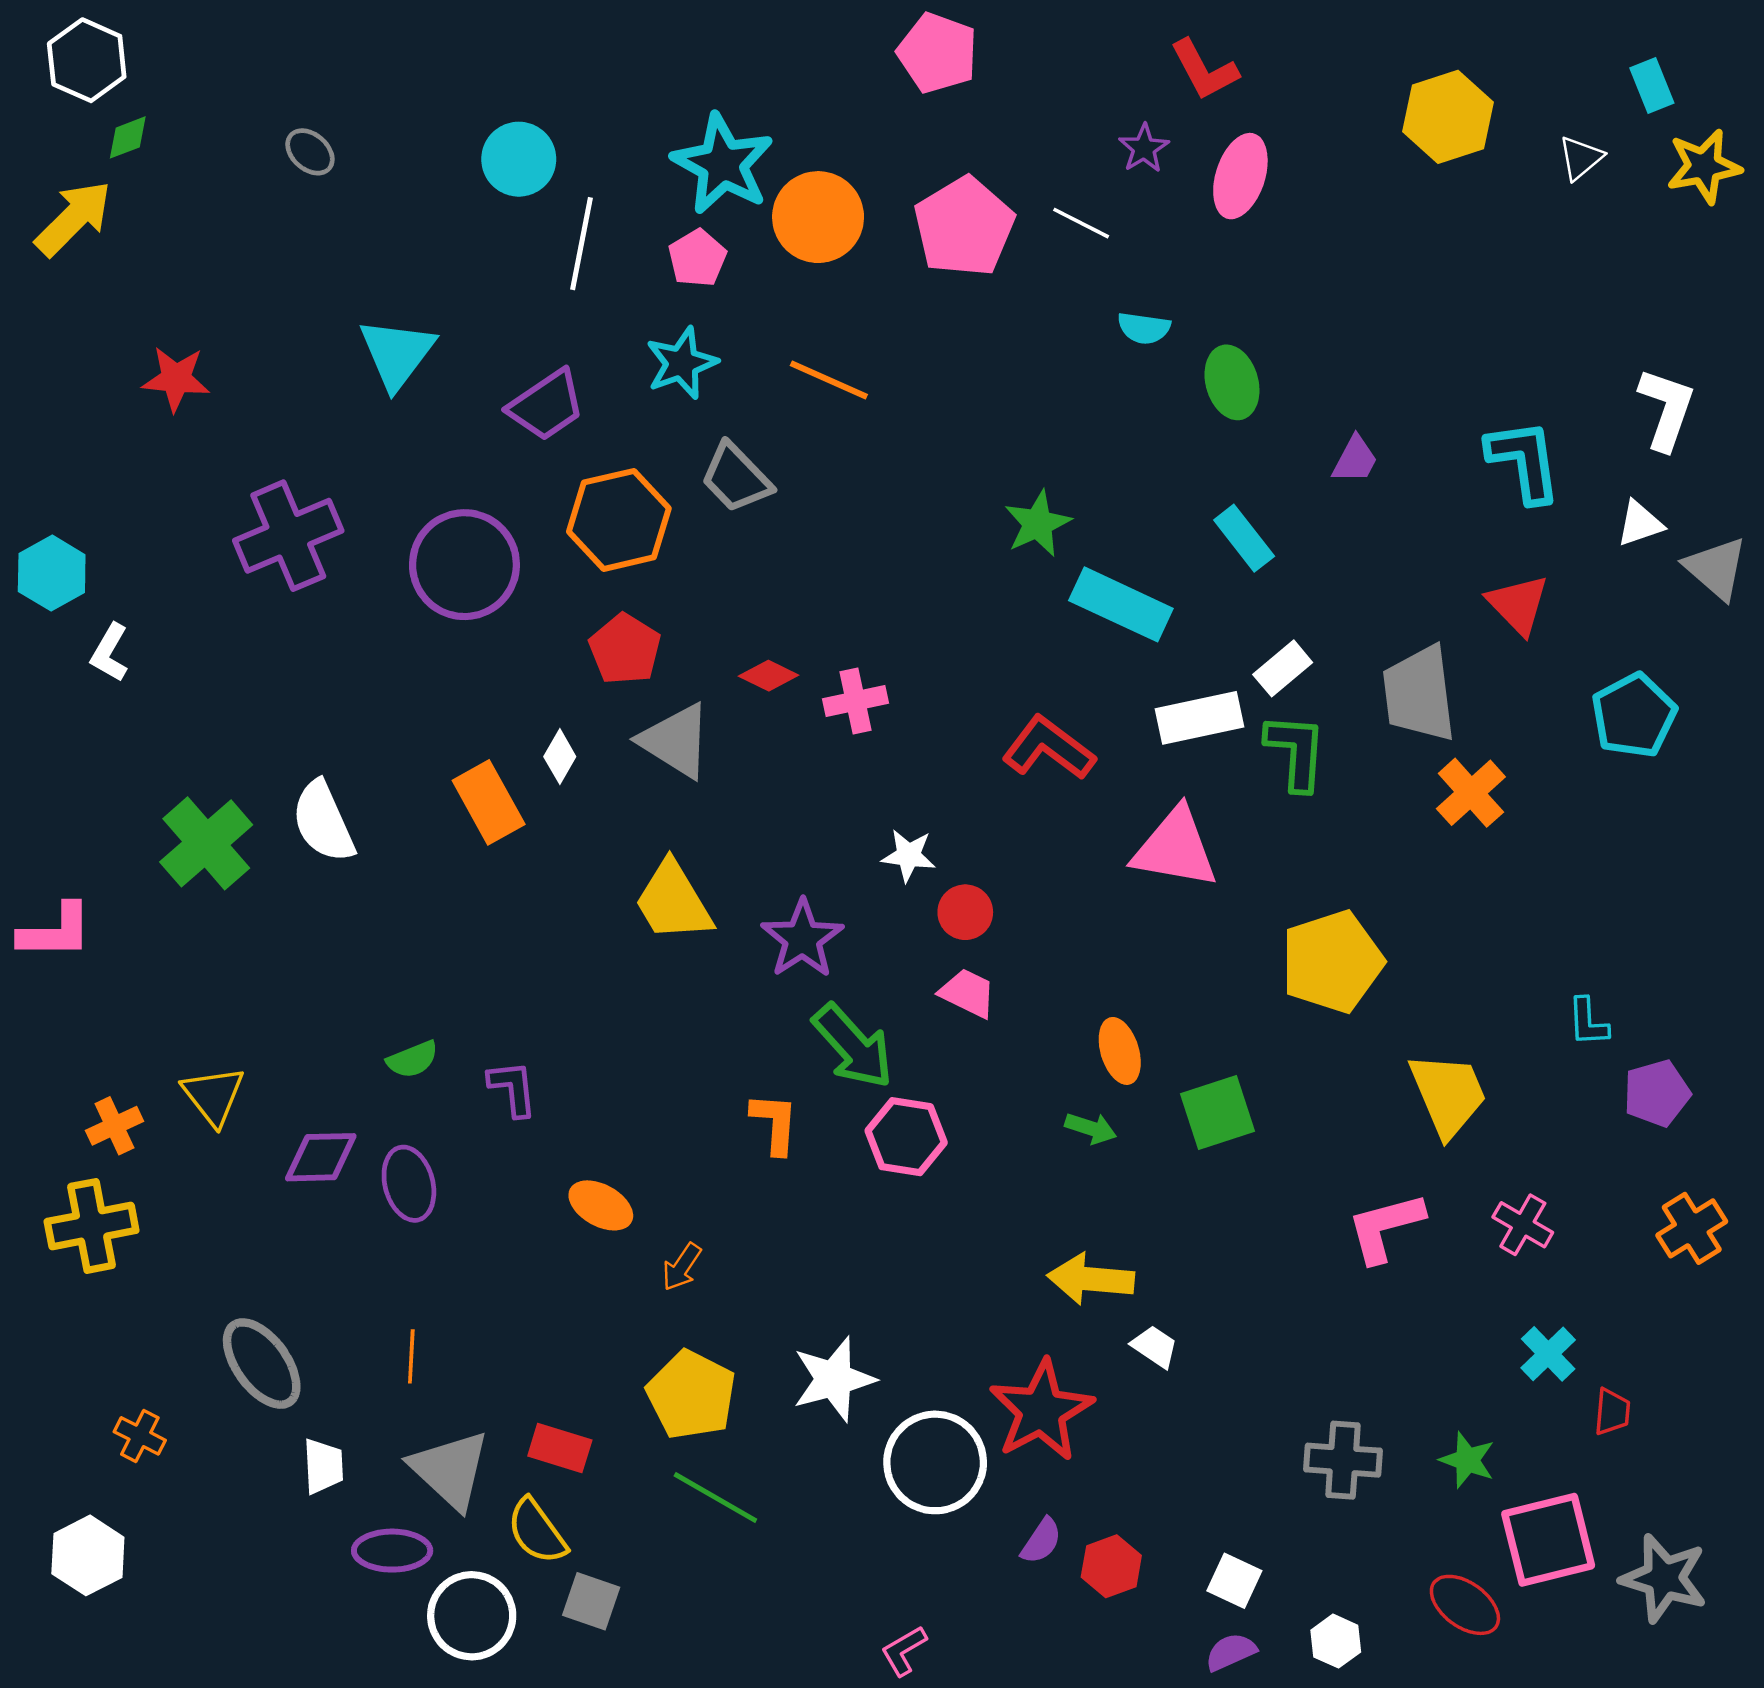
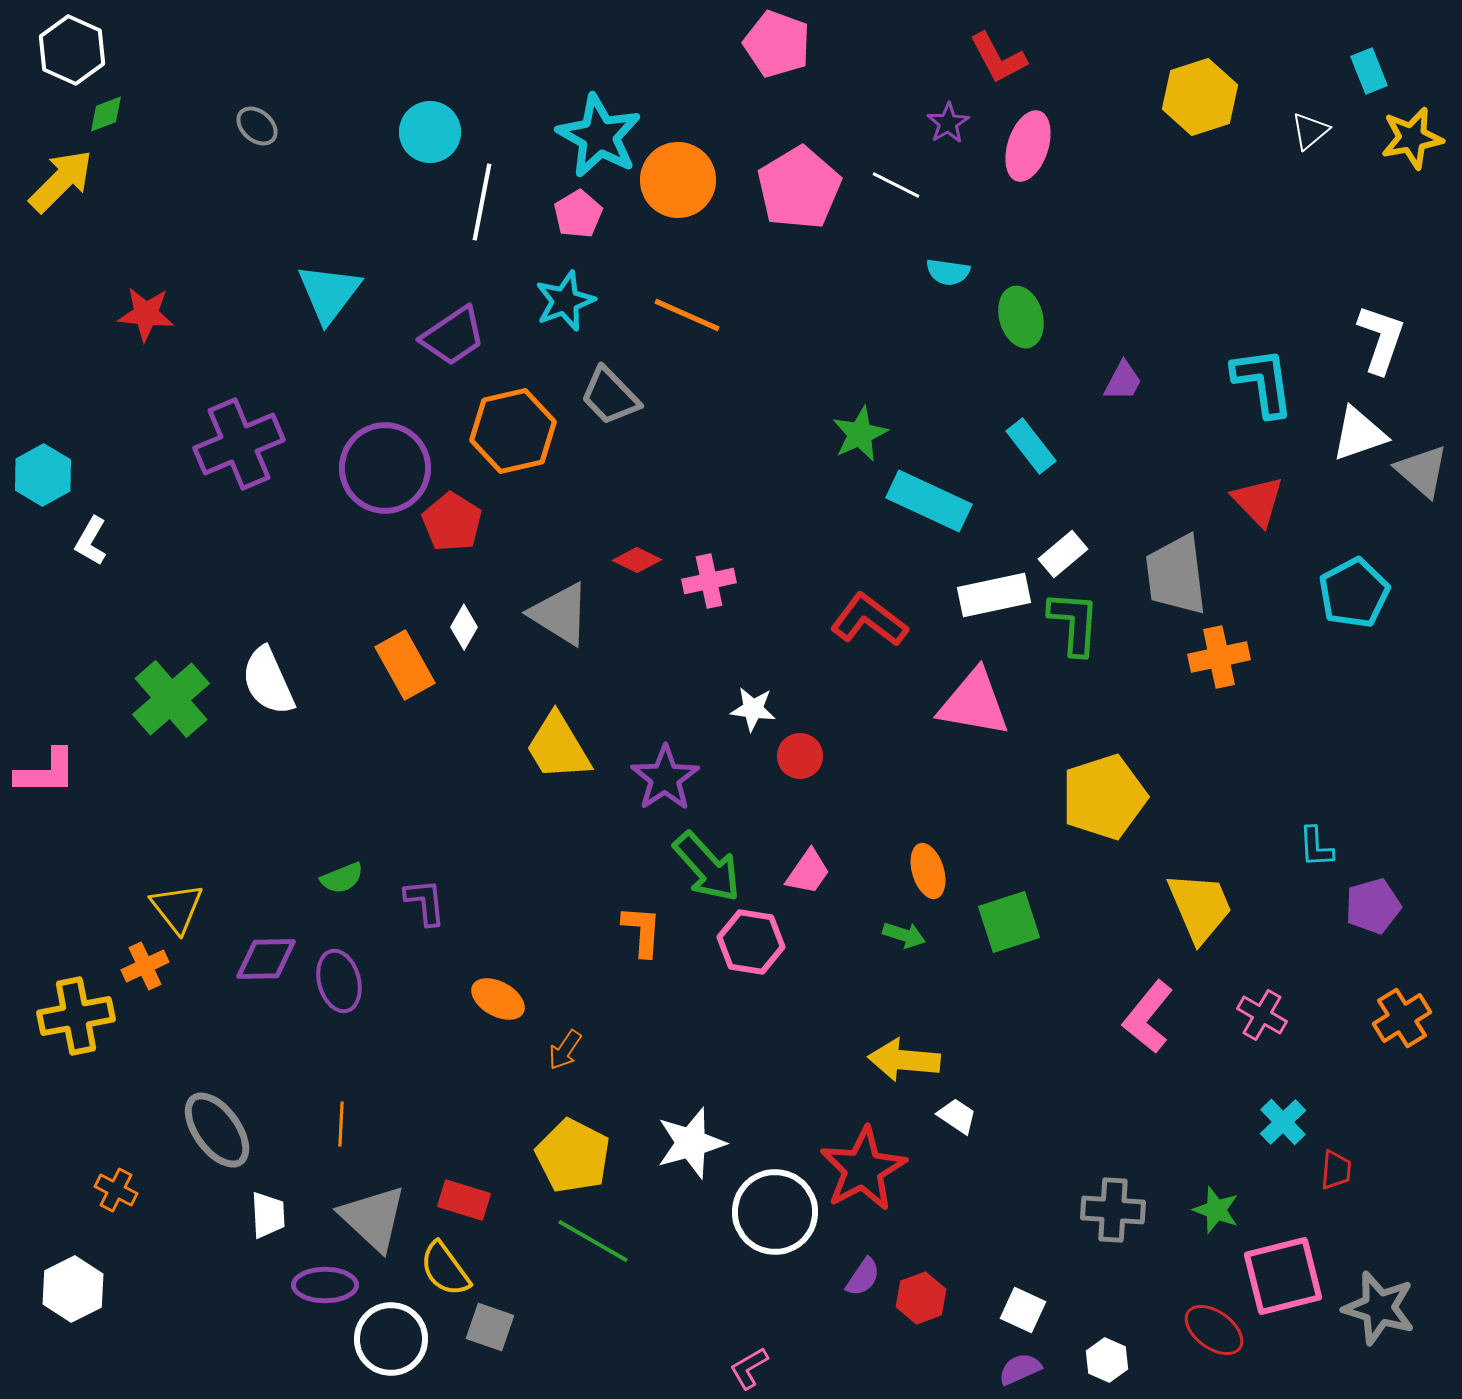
white triangle: (1640, 524) -> (1359, 434), size x1.4
red pentagon: (625, 649) -> (452, 522), moved
orange cross: (1471, 793) -> (1219, 657), turned 30
pink trapezoid: (968, 993) -> (808, 872), moved, turned 99
orange cross: (114, 1126) -> (145, 966), moved
pink L-shape: (1385, 1227) -> (1148, 1017), turned -36

